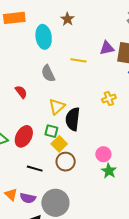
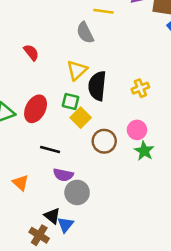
gray semicircle: (48, 73) -> (85, 33), moved
yellow cross: (109, 99) -> (140, 88), moved
brown circle: (66, 162) -> (104, 141), moved
purple semicircle: (28, 198) -> (63, 175), moved
gray circle: (55, 203) -> (77, 192), size x0.7

